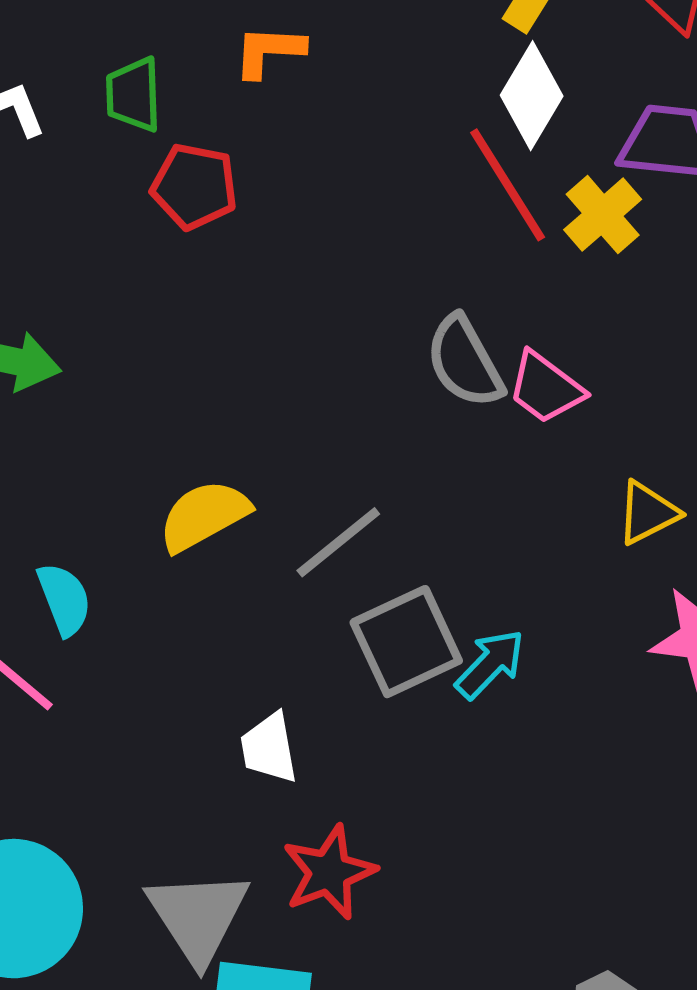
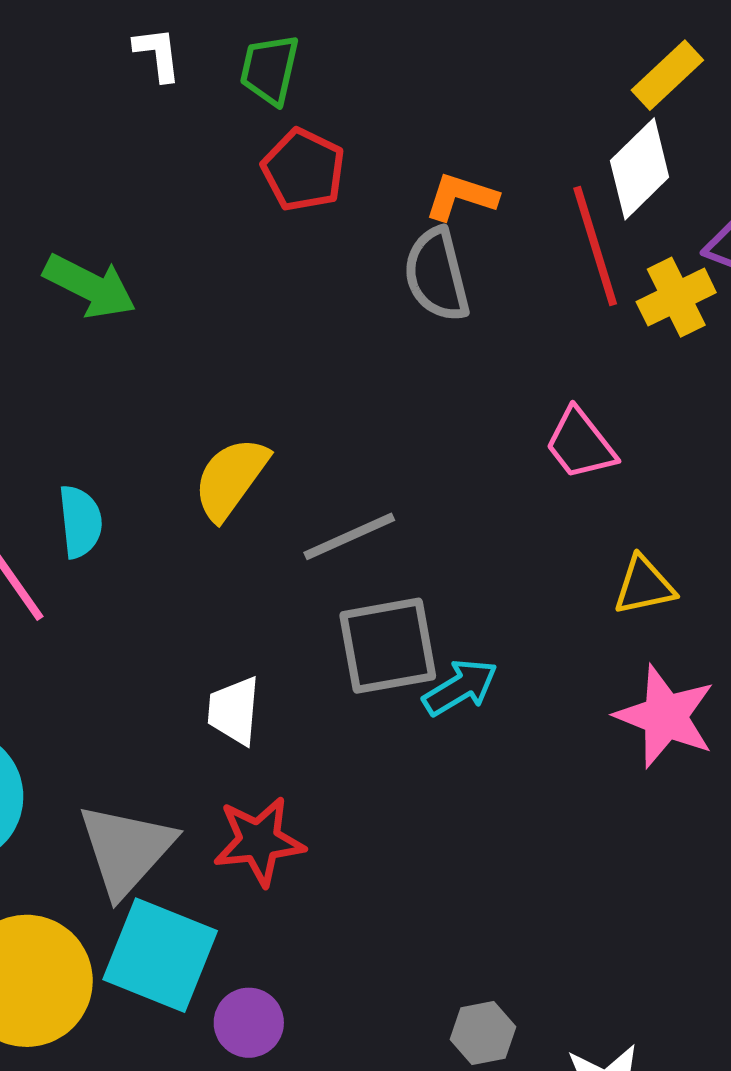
orange L-shape: (269, 51) -> (461, 197), moved
gray semicircle: (465, 362) -> (437, 275), moved
yellow semicircle: (204, 516) -> (231, 478), turned -40

